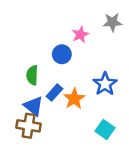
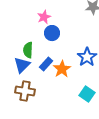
pink star: (80, 35) -> (44, 17), moved
blue triangle: (33, 106) -> (22, 65), moved, turned 36

